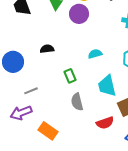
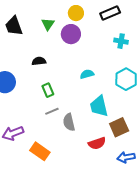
black semicircle: (47, 49) -> (39, 61), moved
green rectangle: (70, 76) -> (48, 90), moved
gray line: (31, 91) -> (52, 111), moved

